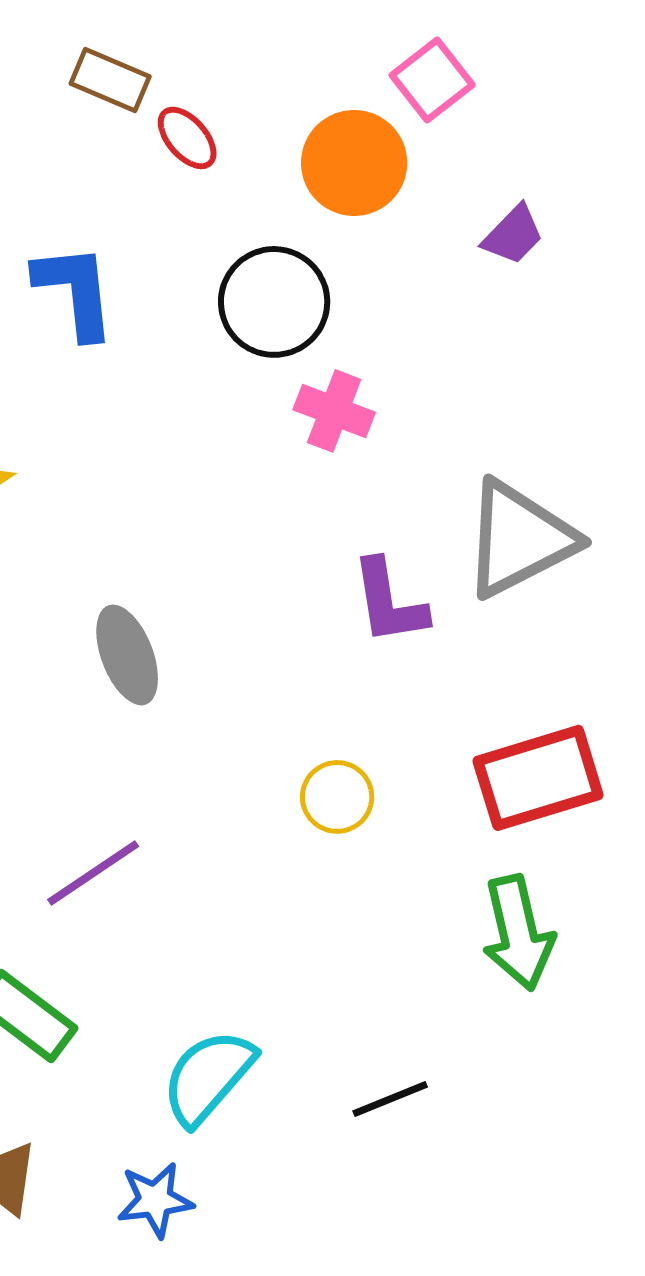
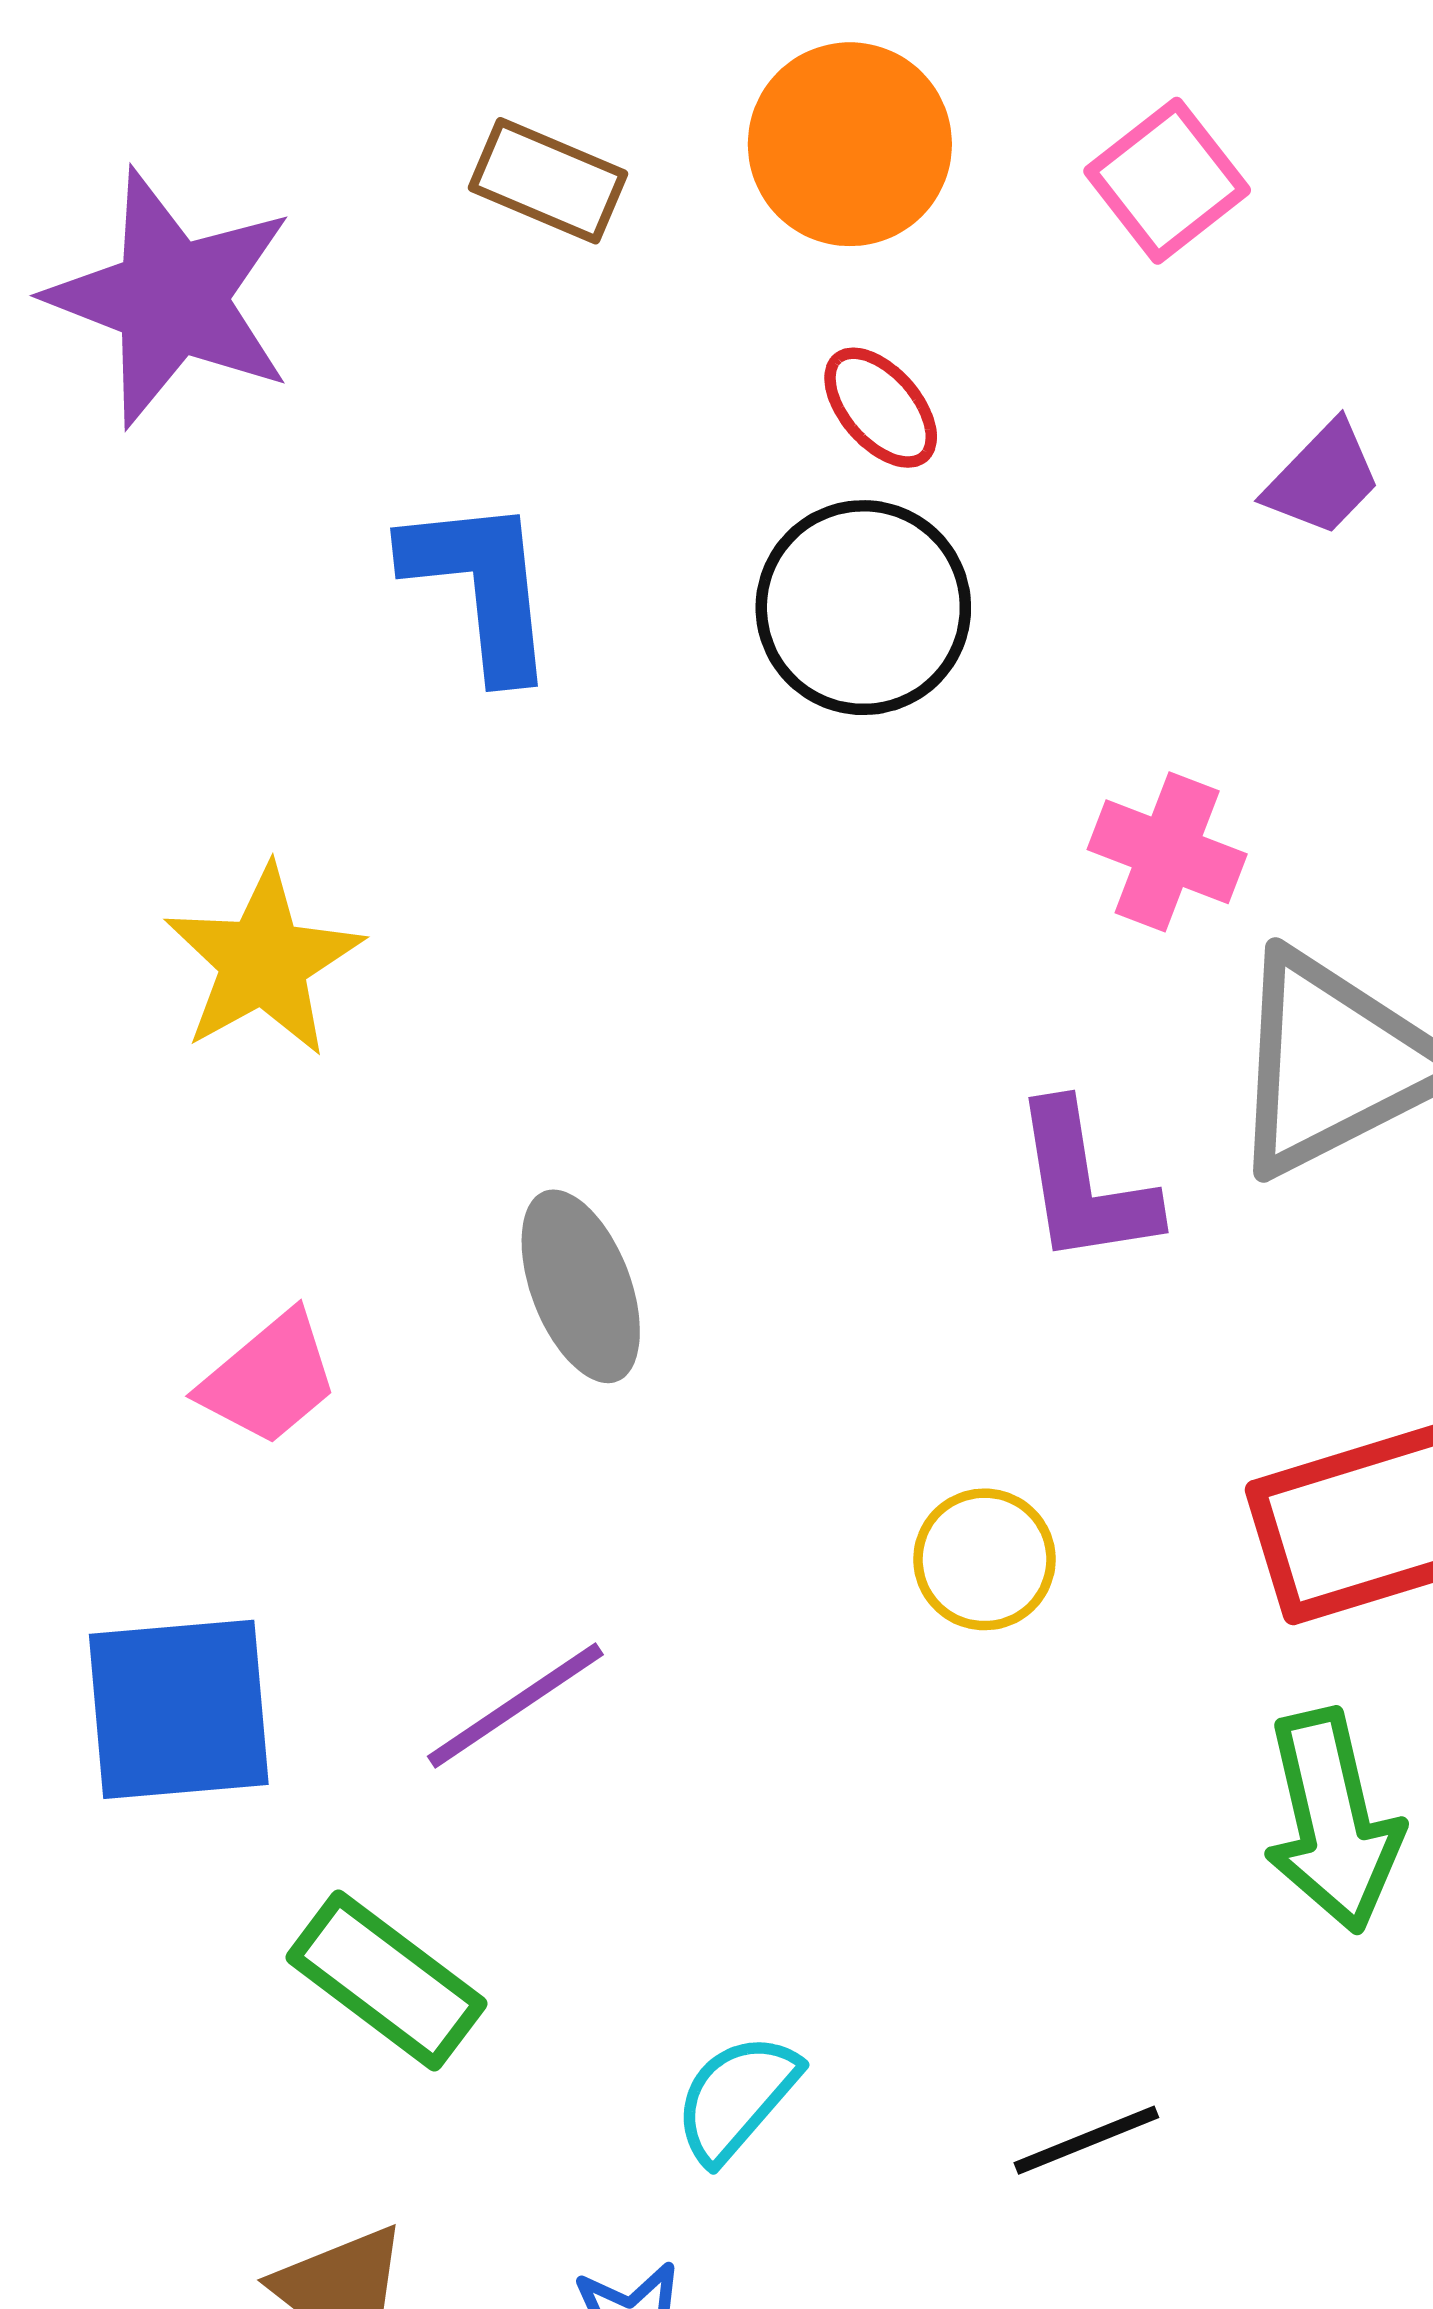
red ellipse: (187, 138) -> (881, 408), moved
orange circle: (354, 163) -> (850, 144), moved
pink cross: (334, 411) -> (1167, 852), moved
cyan semicircle: (208, 1077) -> (736, 2098), size x0.7

